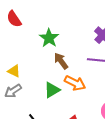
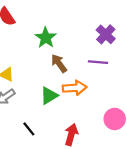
orange arrow: (75, 83) -> (75, 88), turned -30

